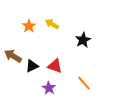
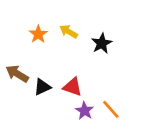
black star: (83, 40) -> (102, 43), moved
purple star: (49, 88) -> (84, 111), moved

